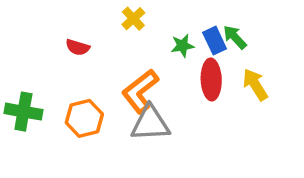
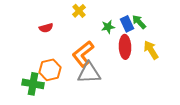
red semicircle: (78, 47) -> (46, 28), turned -32
green cross: (23, 112) -> (33, 84), moved

